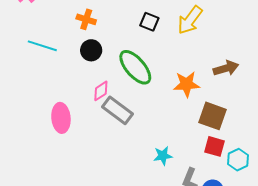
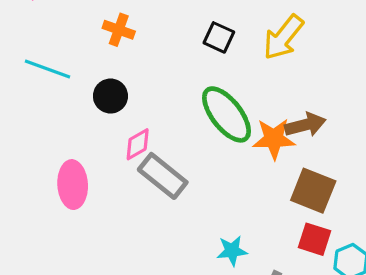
black circle: (91, 50) -> (110, 96), moved
green ellipse: (135, 67) -> (226, 114), moved
brown arrow: (226, 68) -> (305, 125), moved

